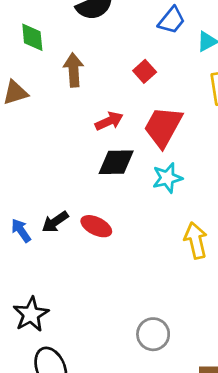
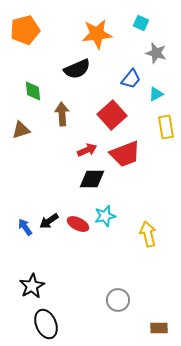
red square: (145, 71) -> (112, 115), size x1.8
red trapezoid: (163, 127) -> (125, 154), turned -140
cyan star: (167, 178) -> (105, 216), moved

